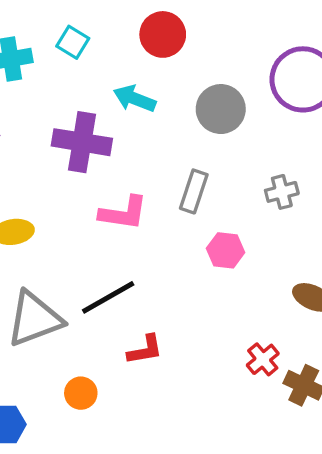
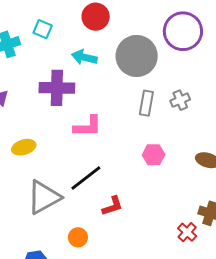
gray circle: (221, 109) -> (137, 56), size x1.4
gray rectangle: (194, 191) -> (146, 103), moved
pink hexagon: (226, 250) -> (154, 155), moved
red cross: (263, 359) -> (187, 232), moved

